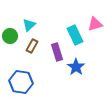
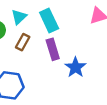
cyan rectangle: (75, 35) -> (49, 20), moved

